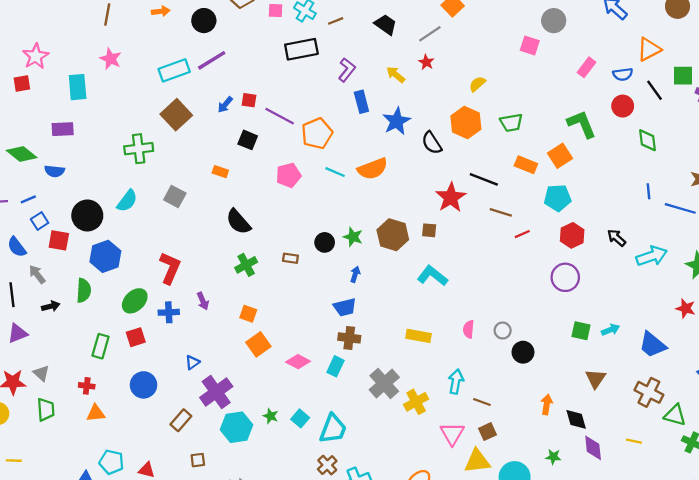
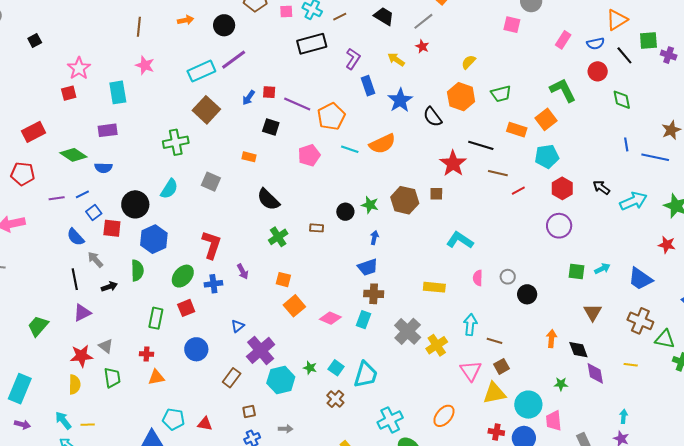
cyan L-shape: (432, 276) -> (460, 240), moved
brown cross: (327, 465) -> (335, 399), moved

